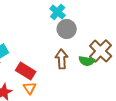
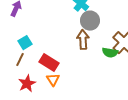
brown arrow: (62, 59) -> (83, 40), moved

